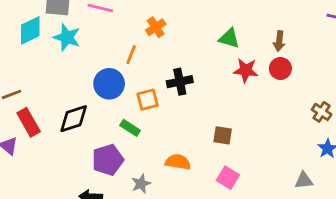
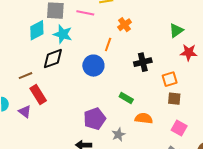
green triangle: (229, 38) -> (176, 30), turned -49
orange square: (148, 100) -> (170, 79), moved
black diamond: (74, 119) -> (53, 59), moved
green rectangle: (130, 128) -> (126, 98), moved

